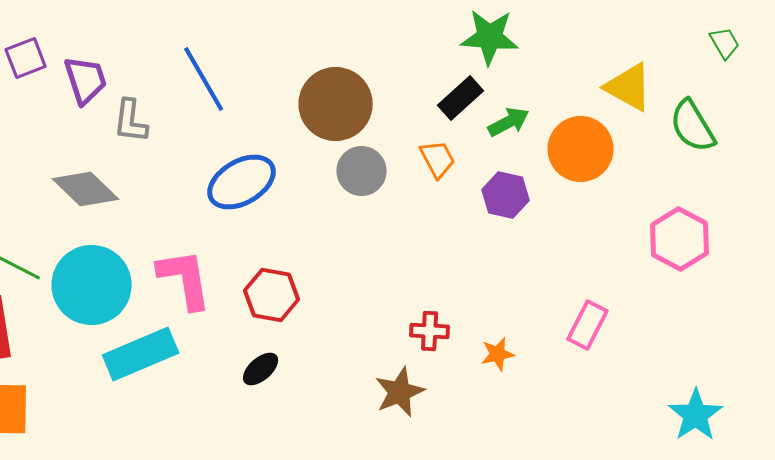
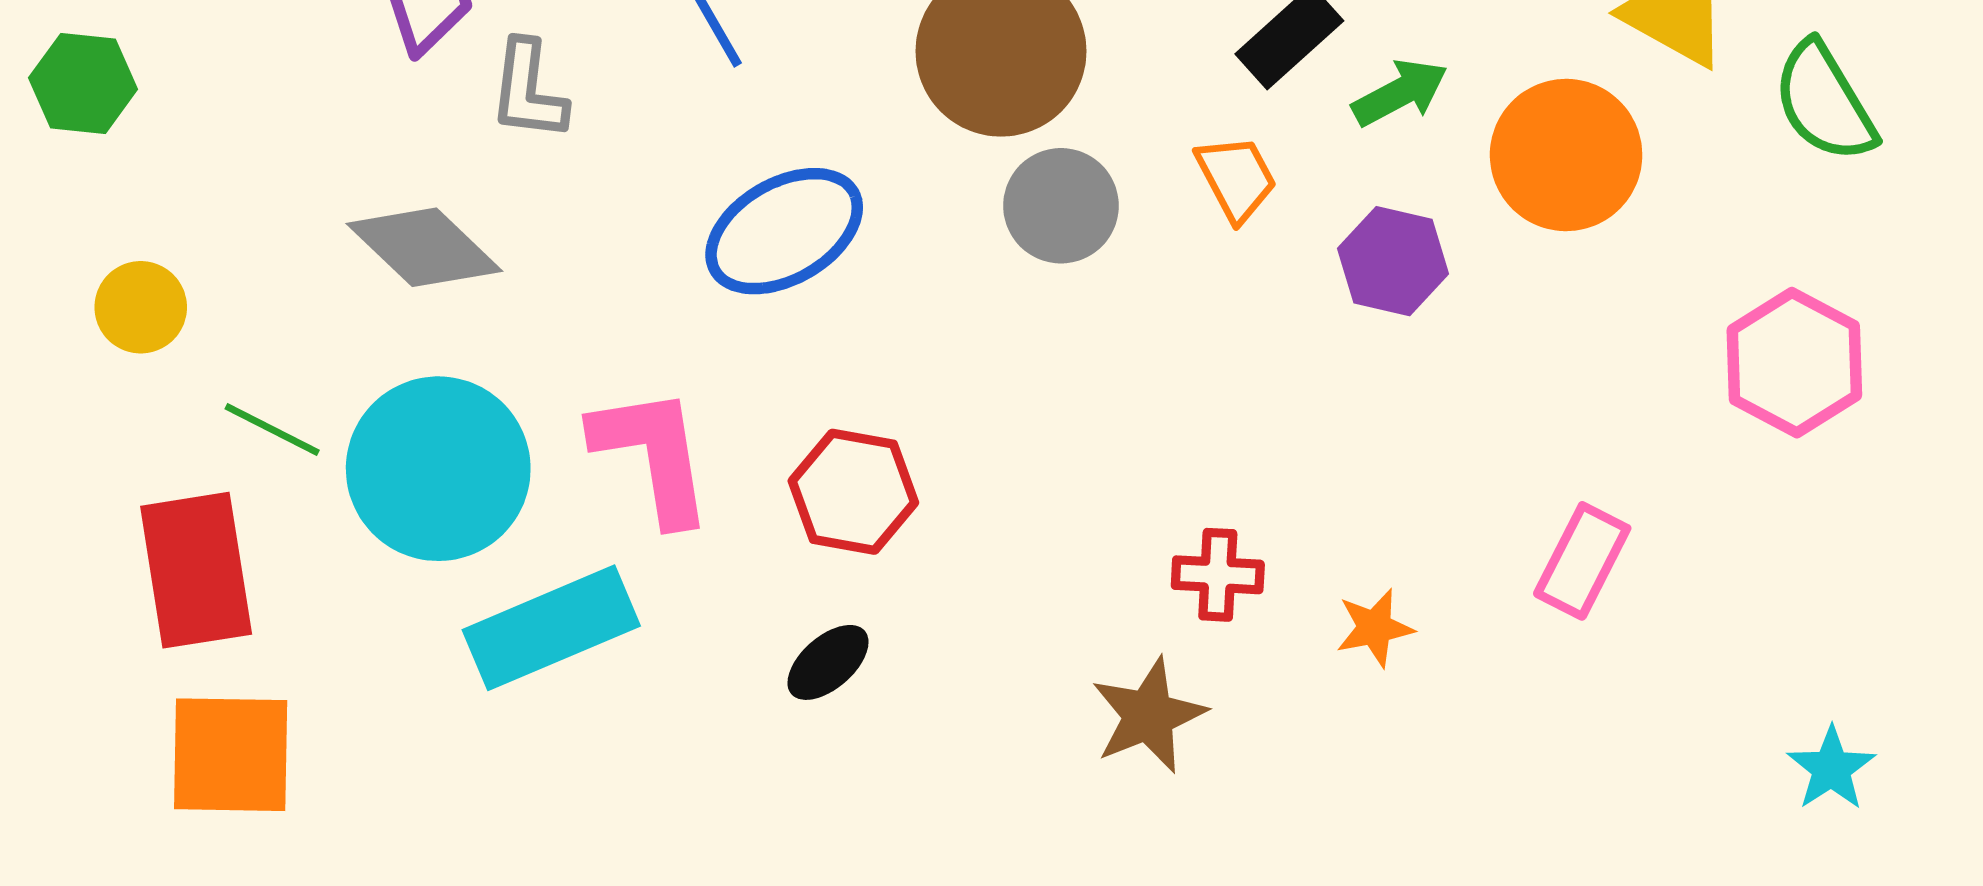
cyan star: (696, 415) -> (1831, 769), size x0.7

